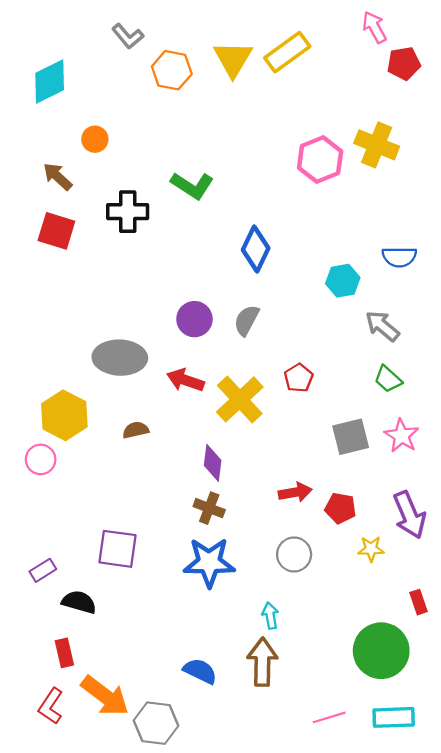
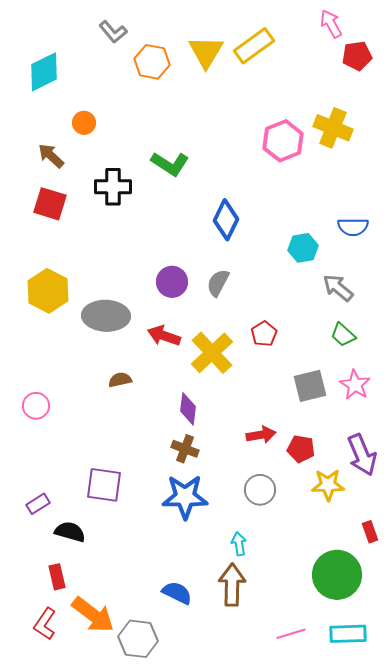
yellow hexagon: (64, 415) -> (48, 291), moved
yellow star: (371, 549) -> (328, 485), size x1.4

